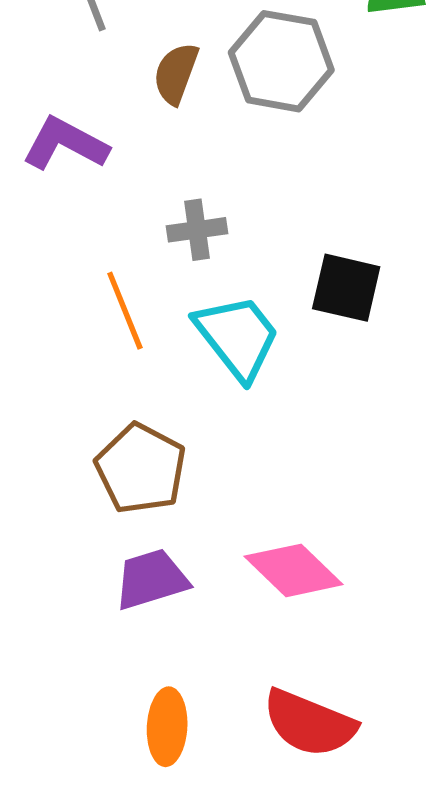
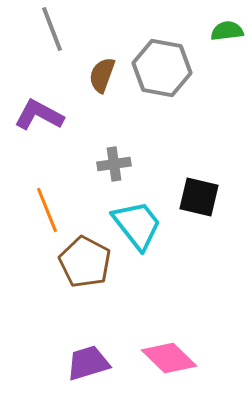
orange line: (125, 311) -> (47, 210), moved
brown pentagon: (141, 469) -> (85, 262), moved

